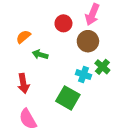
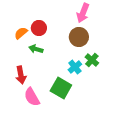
red circle: (63, 23) -> (39, 28), moved
cyan cross: (83, 75) -> (75, 67), turned 32
pink semicircle: (28, 119) -> (32, 97), moved

